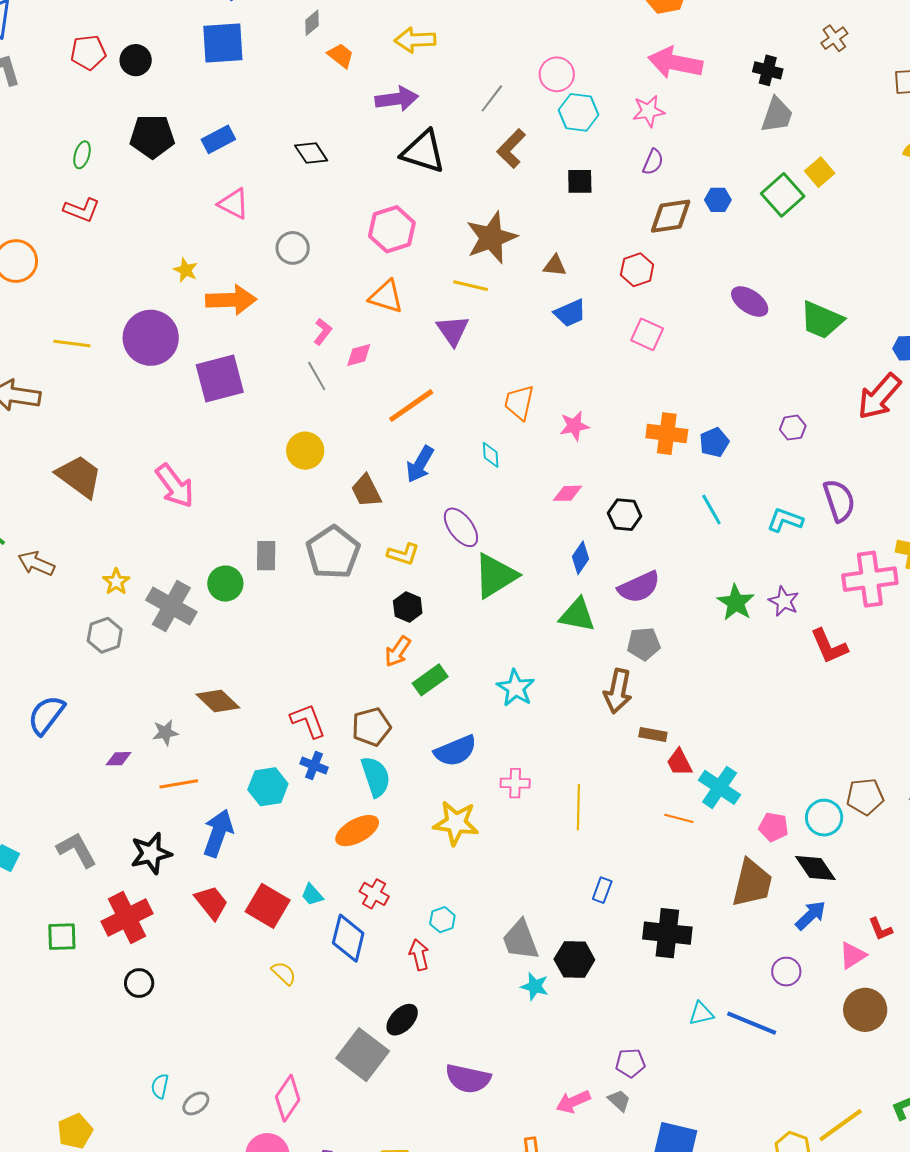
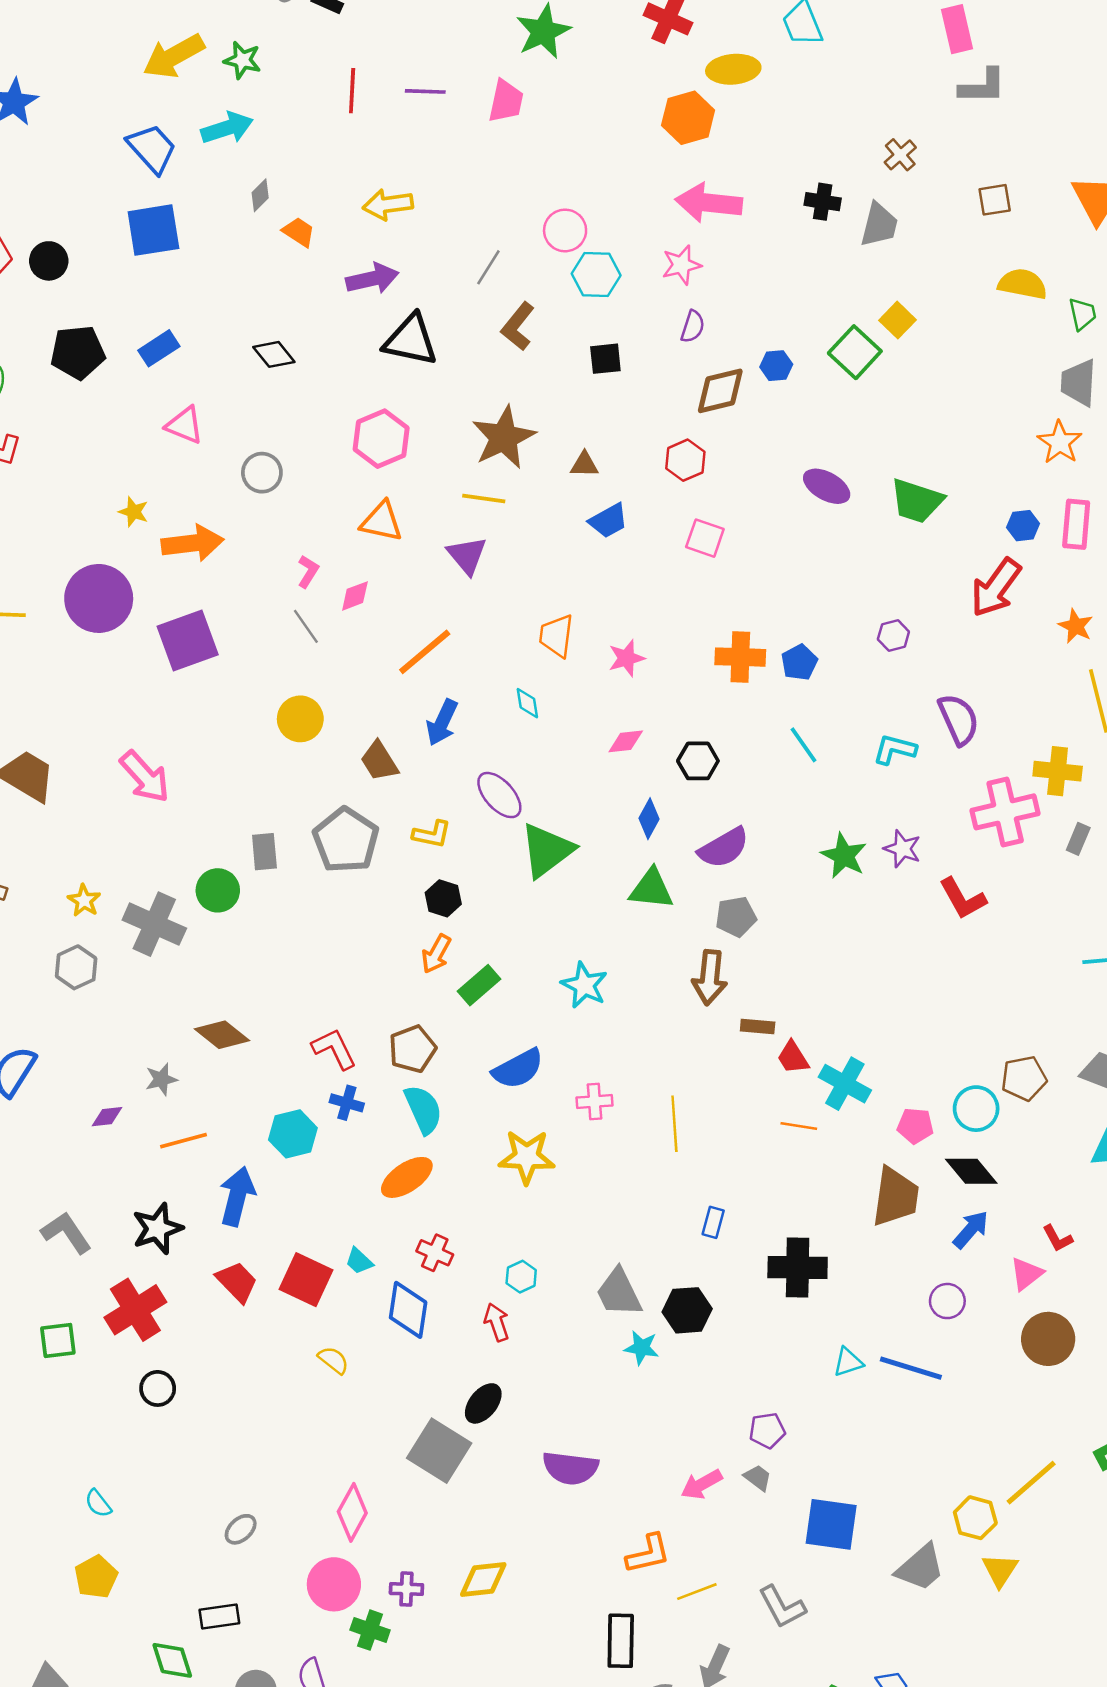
gray trapezoid: (777, 115) -> (879, 225), moved
cyan semicircle: (160, 1086) -> (98, 1503), moved, turned -45

